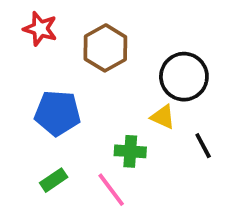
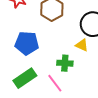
green rectangle: (54, 180) -> (25, 78), size x1.6

